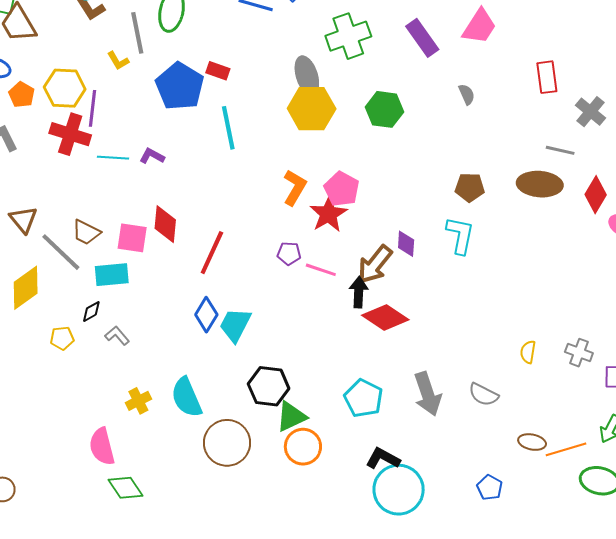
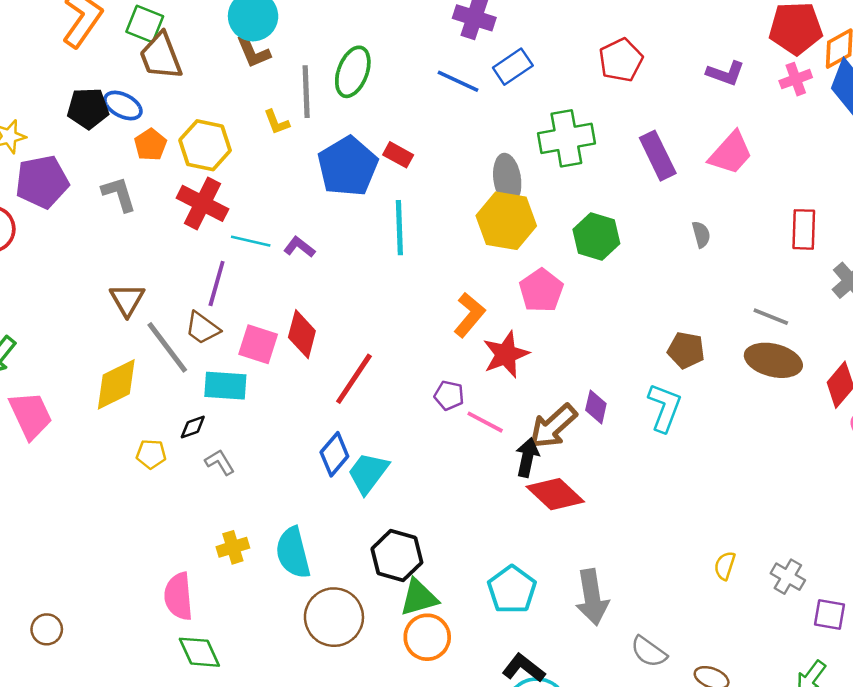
purple line: (92, 108) -> (217, 284), moved
gray line: (560, 150) -> (771, 317), moved
pink pentagon: (342, 189) -> (541, 291), moved
gray semicircle: (484, 395) -> (649, 652), moved

